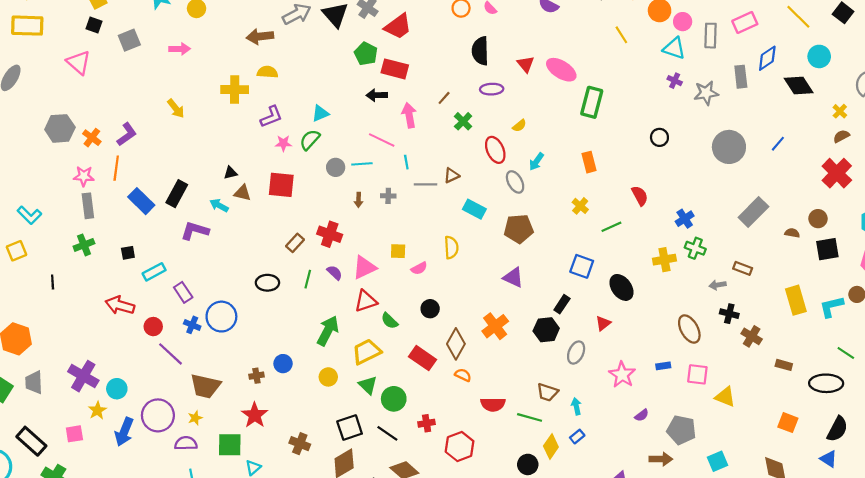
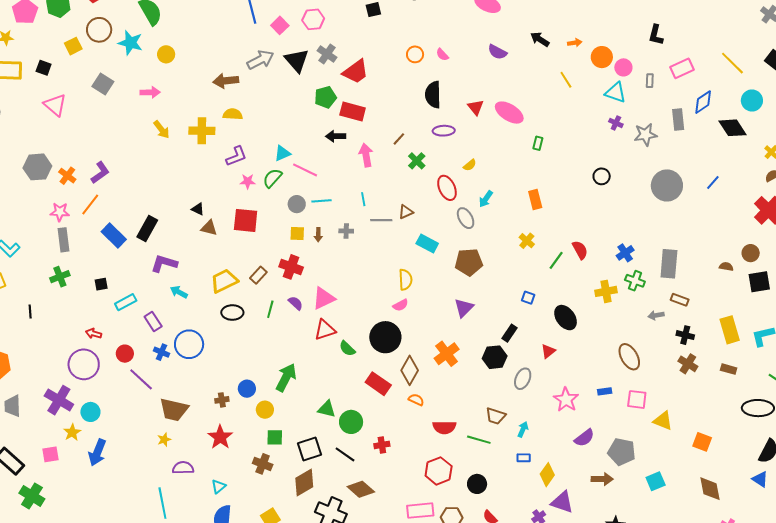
black square: (94, 25) -> (44, 68), moved
gray rectangle: (711, 36) -> (650, 81), size x0.6
gray square: (129, 40) -> (103, 84), turned -35
green pentagon: (366, 54) -> (325, 97), turned 30
green rectangle: (592, 102) -> (538, 143), size x0.5
yellow arrow: (176, 109) -> (162, 130), moved
pink line: (382, 140) -> (305, 170), moved
orange line: (116, 168) -> (90, 204), turned 30
black triangle: (230, 173) -> (198, 209), turned 40
red semicircle: (640, 196) -> (580, 250), moved
cyan arrow: (219, 205) -> (179, 292), moved
gray rectangle: (753, 212) -> (669, 264), moved, turned -40
green line: (611, 227) -> (556, 260), turned -30
yellow square: (398, 251) -> (297, 234), moved
blue square: (582, 266) -> (528, 298), size x0.6
pink semicircle: (419, 268) -> (400, 305), moved
purple triangle: (513, 277) -> (464, 308), turned 50
red arrow: (120, 305) -> (94, 334), size x0.6
black circle: (430, 309) -> (385, 337), size x1.8
black cross: (729, 314) -> (685, 335), moved
green arrow: (328, 331) -> (286, 377), moved
yellow trapezoid: (367, 352) -> (224, 281), moved
brown rectangle: (784, 365) -> (729, 369), moved
yellow circle: (328, 377) -> (265, 410), moved
green triangle: (368, 385) -> (327, 409), turned -30
cyan arrow: (576, 406) -> (523, 429), turned 35
purple circle: (158, 415) -> (84, 364), moved
purple semicircle: (642, 415) -> (584, 438), size x1.5
orange square: (788, 423) -> (702, 442), moved
blue rectangle: (577, 437) -> (524, 458), turned 40
purple semicircle: (186, 443) -> (183, 468), moved
green square: (230, 445) -> (275, 437), moved, size x0.7
red hexagon: (460, 447) -> (439, 471), moved
yellow diamond: (551, 447) -> (547, 475), moved

